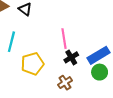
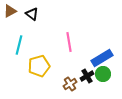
black cross: (71, 57) -> (87, 76), moved

